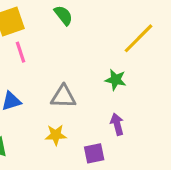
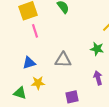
yellow star: (56, 135) -> (38, 83), moved
purple square: (94, 153) -> (72, 97), moved

